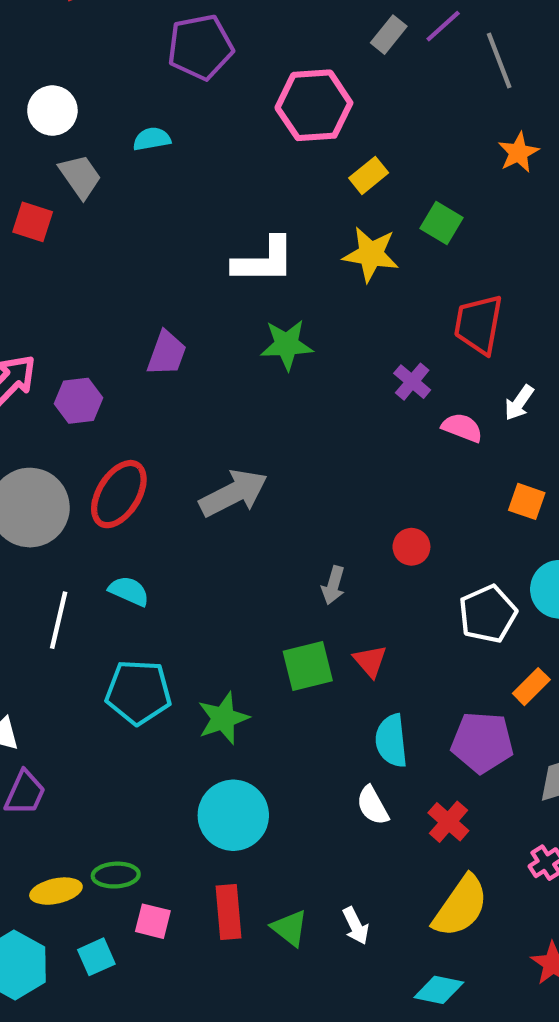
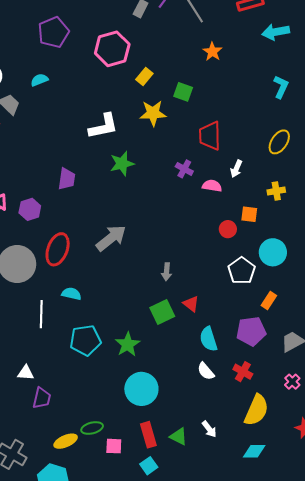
red circle: (411, 547) -> (228, 229), moved
cyan square: (96, 957) -> (149, 466), moved

